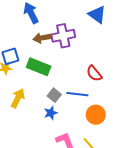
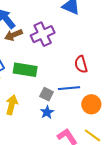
brown arrow: (42, 38) -> (13, 35), moved
red semicircle: (94, 73) -> (81, 64), turned 36

